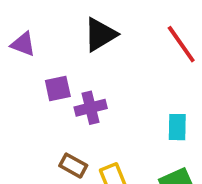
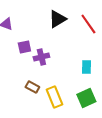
black triangle: (100, 35) -> (57, 19), moved

